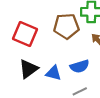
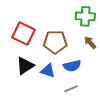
brown pentagon: (66, 26) -> (55, 42), moved

